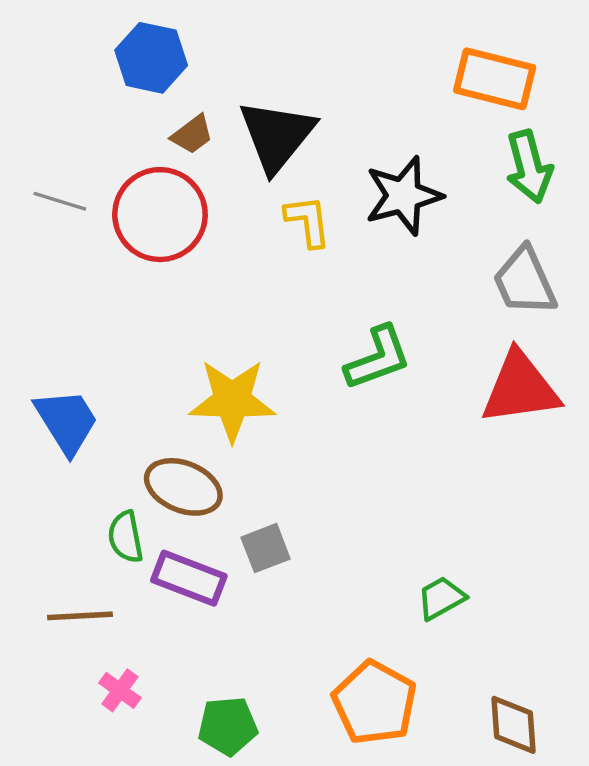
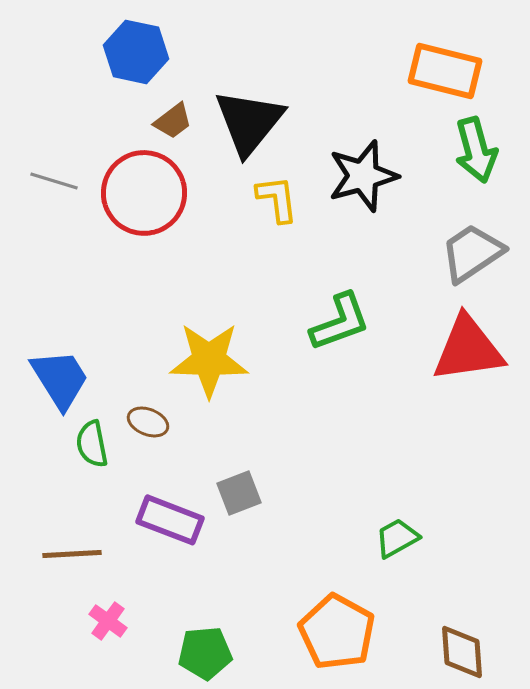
gray trapezoid: (525, 281) -> (472, 253), turned 80
brown ellipse: (183, 487) -> (148, 422), moved, size x0.6
green semicircle: (126, 537) -> (92, 444), moved

